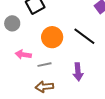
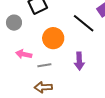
black line: (84, 36) -> (84, 23), moved
purple arrow: (78, 72) -> (79, 61), moved

